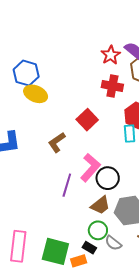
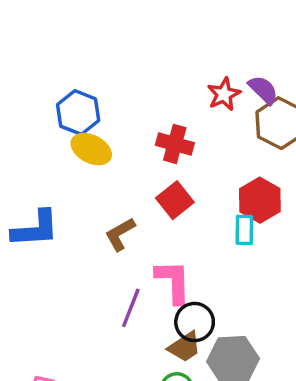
red cross: (112, 86) -> (175, 144), moved
pink L-shape: (90, 168) -> (173, 282), turned -48
black circle: (108, 178) -> (195, 322), moved

